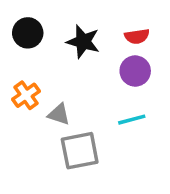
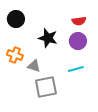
black star: (83, 42) -> (48, 38), moved
orange cross: (26, 95) -> (15, 55), turned -35

